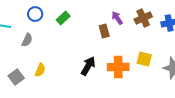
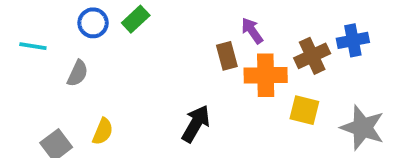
green rectangle: (63, 18) -> (136, 19), moved
brown cross: (143, 18) -> (312, 56), moved
orange cross: (118, 67) -> (266, 75), moved

